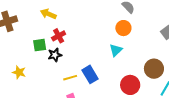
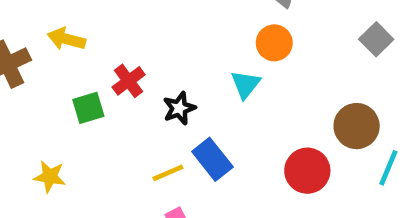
yellow arrow: (48, 14) -> (66, 39), moved
cyan triangle: (116, 50) -> (246, 84), moved
black star: (55, 55) -> (179, 108), moved

